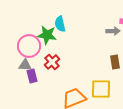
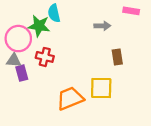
gray arrow: (113, 31) -> (102, 26), moved
red cross: (52, 62) -> (45, 57), turned -35

